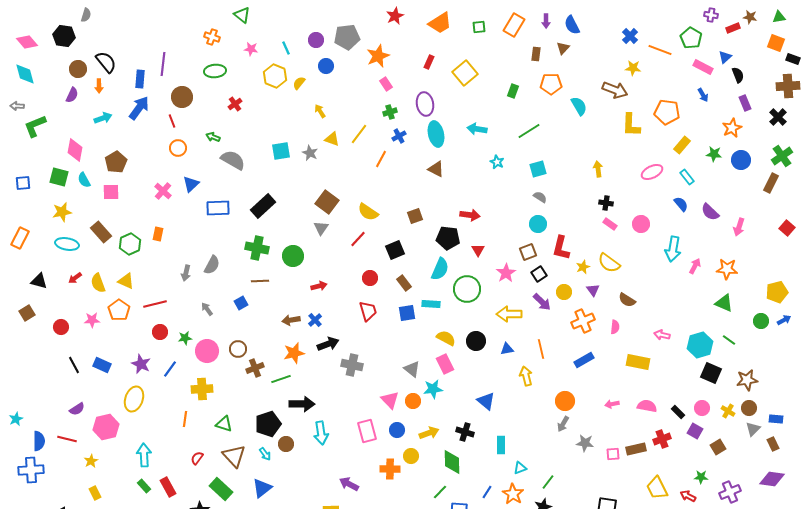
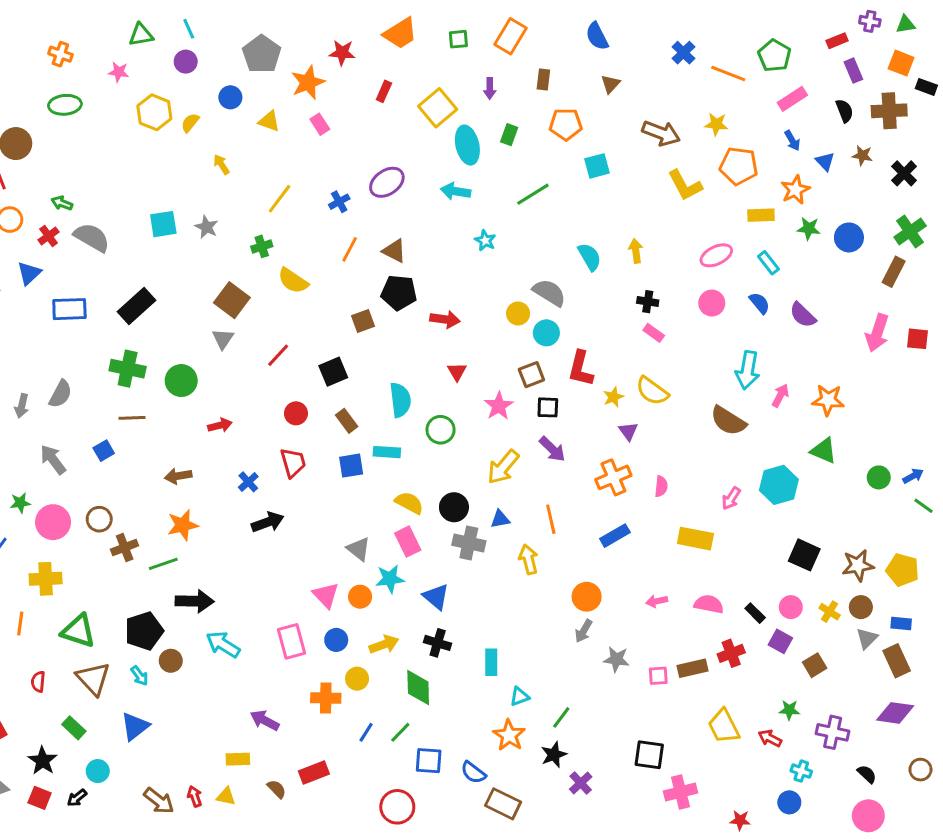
green triangle: (242, 15) -> (141, 35), moved, turned -48
purple cross: (711, 15) -> (870, 21), moved
red star: (395, 16) -> (342, 53), moved, turned 30
brown star: (750, 17) -> (862, 155), moved
purple arrow: (546, 21) -> (490, 88), moved
gray pentagon: (347, 37) -> (262, 54), turned -30
purple circle: (316, 40) -> (186, 62), moved
cyan line: (286, 48) -> (189, 29), moved
brown triangle: (563, 48) -> (610, 84), moved
blue triangle: (725, 57) -> (825, 161), moved, turned -32
pink rectangle: (703, 67) -> (792, 99), turned -60
yellow star: (633, 68) -> (716, 124), moved
brown cross: (788, 86) -> (889, 111), moved
purple rectangle: (745, 103) -> (853, 71), moved
red cross: (235, 104) -> (49, 236), moved
purple ellipse: (425, 104) -> (387, 182), moved, turned 65
cyan semicircle: (579, 106) -> (590, 257), moved
green cross: (390, 112) -> (262, 246), moved
yellow L-shape: (631, 125) -> (685, 185), turned -30
orange star: (732, 128) -> (795, 190), moved
cyan ellipse: (436, 134) -> (467, 145), moved
yellow triangle: (332, 139) -> (269, 121), moved
yellow rectangle: (682, 145) -> (761, 215), turned 48
orange line: (381, 159) -> (350, 249), moved
cyan square: (538, 169) -> (597, 166), moved
gray semicircle: (540, 197) -> (549, 293), size x1.6
yellow semicircle: (368, 212) -> (293, 281), moved
pink circle: (641, 224) -> (712, 303), moved
pink arrow: (739, 227) -> (877, 333), moved, size x1.4
red square: (787, 228) -> (918, 339), turned -35
black pentagon: (448, 238) -> (399, 293), moved
cyan semicircle: (440, 269) -> (400, 400), turned -30
black square: (539, 274) -> (548, 407), turned 35
green circle: (467, 289) -> (441, 430), size x0.7
yellow circle: (564, 292) -> (518, 313), moved
yellow pentagon: (777, 292) -> (903, 570), moved, turned 30
brown semicircle: (627, 300) -> (728, 421), moved, size x1.4
gray arrow: (207, 309) -> (53, 460), size x1.5
yellow arrow: (509, 314) -> (503, 467), turned -50
blue cross: (315, 320) -> (248, 482), moved
pink arrow: (662, 335) -> (731, 498), turned -70
green line: (729, 340) -> (923, 506), moved
black arrow: (328, 344) -> (268, 522), moved
cyan hexagon: (700, 345) -> (779, 485), moved
gray cross: (352, 365) -> (469, 543), moved
blue triangle: (486, 401) -> (436, 597), moved
green triangle: (224, 424) -> (78, 631), size x1.4
cyan arrow: (321, 433) -> (223, 644), turned 130
brown rectangle: (773, 444) -> (897, 661), size x1.5
red semicircle: (197, 458) -> (38, 682), turned -32
green rectangle: (221, 489) -> (74, 728), size x0.7
blue line: (487, 492) -> (366, 732), moved
purple cross: (730, 492) -> (833, 732), turned 35

